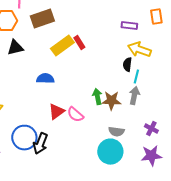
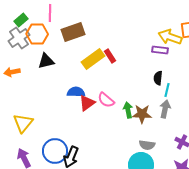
purple rectangle: (129, 26) -> (160, 50), moved
yellow arrow: (139, 50) -> (170, 37), moved
red triangle: (56, 112) -> (87, 103), moved
pink semicircle: (75, 115) -> (106, 100), moved

